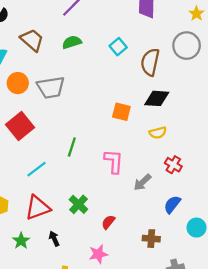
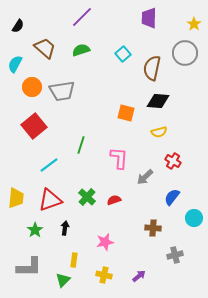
red semicircle: (108, 222) -> (114, 200), moved, turned 32
black arrow: (54, 239) -> (65, 228), turned 32

